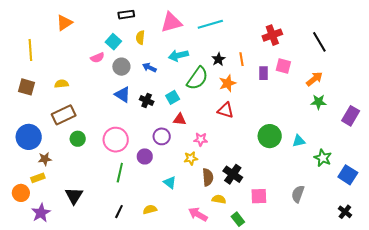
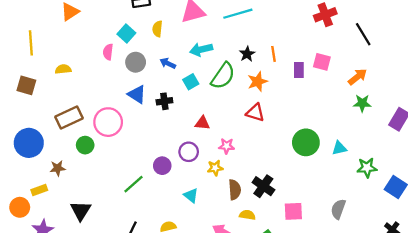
red cross: (272, 35) -> (325, 15), moved
pink semicircle: (97, 58) -> (108, 52), turned 120
yellow semicircle: (61, 84) -> (63, 69), moved
cyan square: (173, 97) -> (191, 82), moved
black cross: (147, 100) -> (164, 101), turned -32
purple circle: (162, 136) -> (189, 152), moved
pink circle: (116, 140) -> (108, 122), moved
green star: (323, 158) -> (367, 168), turned -30
brown star: (45, 159) -> (58, 168), moved
green line: (120, 173) -> (134, 184), turned 36

